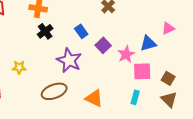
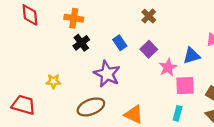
purple square: (103, 45) -> (149, 49), moved

